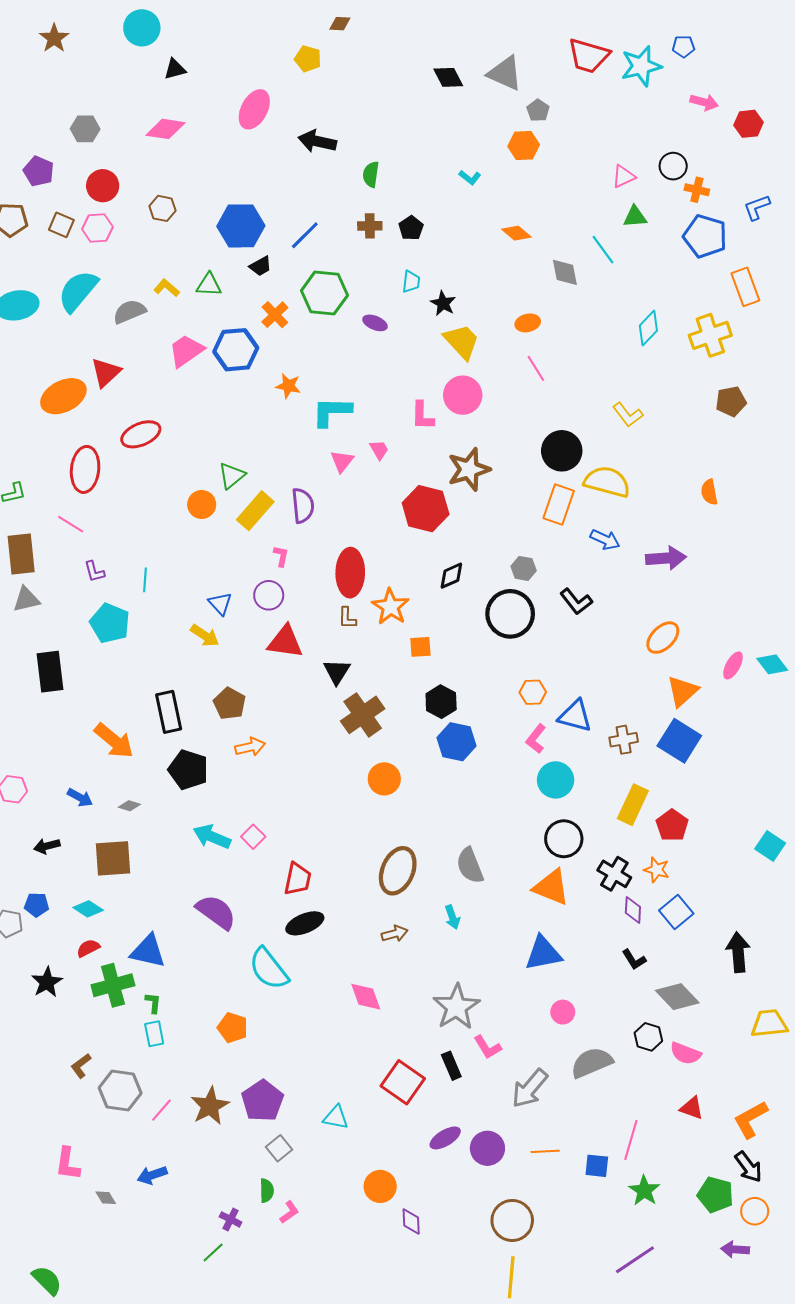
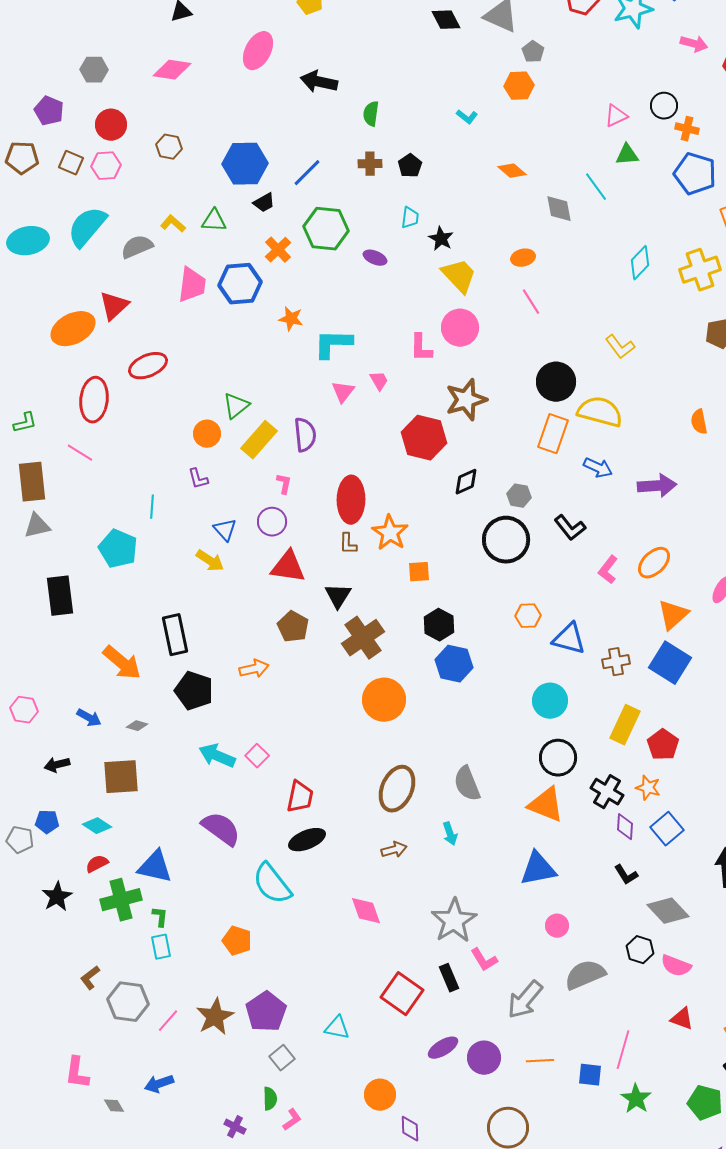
pink trapezoid: (186, 351) -> (192, 285), turned 132
purple L-shape: (94, 572) -> (198, 479), moved
black diamond: (451, 576) -> (466, 482), moved
brown pentagon: (230, 704) -> (293, 627), moved
pink L-shape: (536, 739) -> (608, 570), moved
orange circle: (384, 779) -> (384, 700), size x1.4

